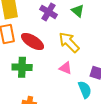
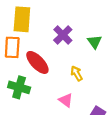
yellow arrow: (69, 42) -> (77, 73), size x0.6

